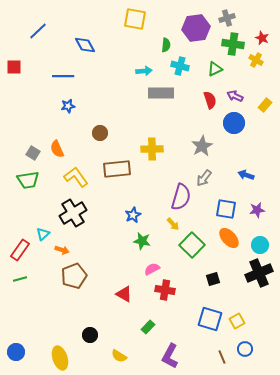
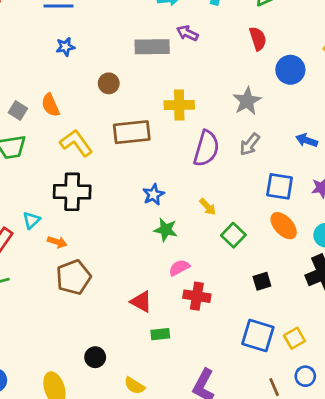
gray rectangle: (161, 93) -> (152, 47), moved
purple arrow: (235, 96) -> (187, 33), moved
purple semicircle: (181, 197) -> (206, 148), moved
black cross: (73, 213) -> (72, 192), turned 32
green square: (192, 245) -> (233, 235), size x0.7
green rectangle: (148, 327) -> (160, 334), moved, turned 40

